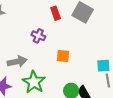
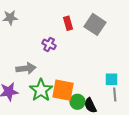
orange square: (63, 56) -> (63, 90), moved, size x1.6

